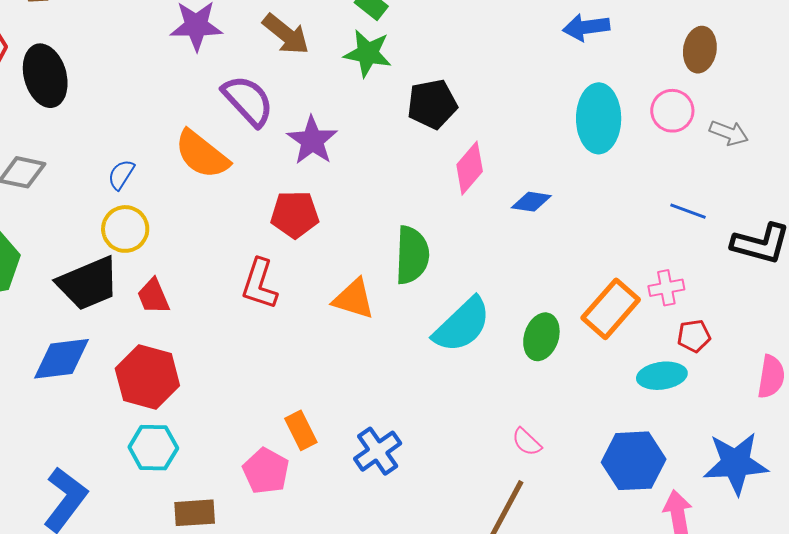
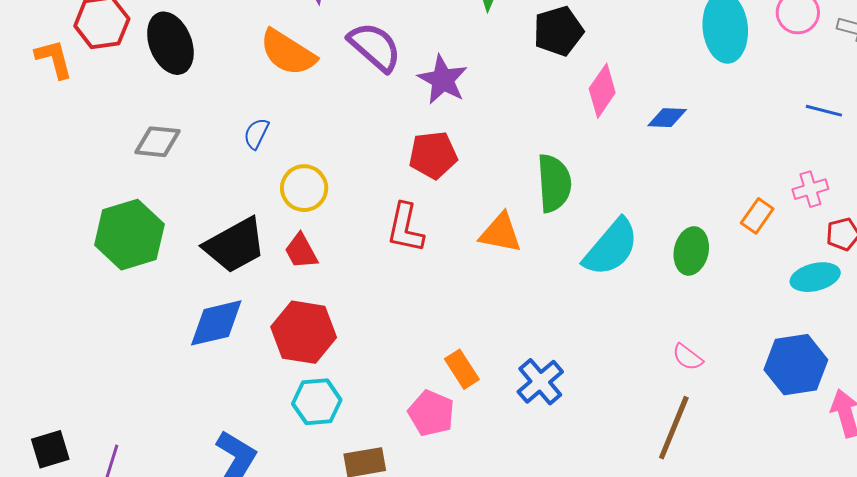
orange semicircle: (202, 154) -> (288, 53), moved
yellow circle: (125, 229) -> (304, 188), moved
orange rectangle: (611, 309) -> (757, 216), size x0.6

